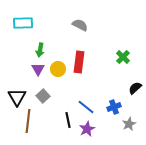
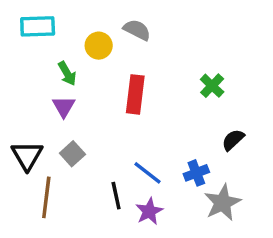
green arrow: (40, 50) -> (67, 73), turned -40
yellow circle: (58, 69) -> (99, 46), moved
gray star: (129, 124) -> (223, 203), size x1.5

